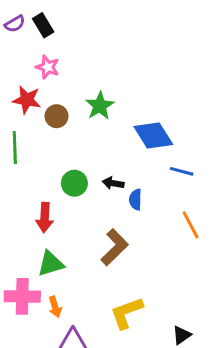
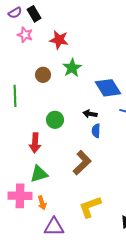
pink star: (48, 67) -> (25, 35), moved
red star: (27, 100) -> (59, 40), moved
black arrow: (113, 183) -> (90, 114), moved

